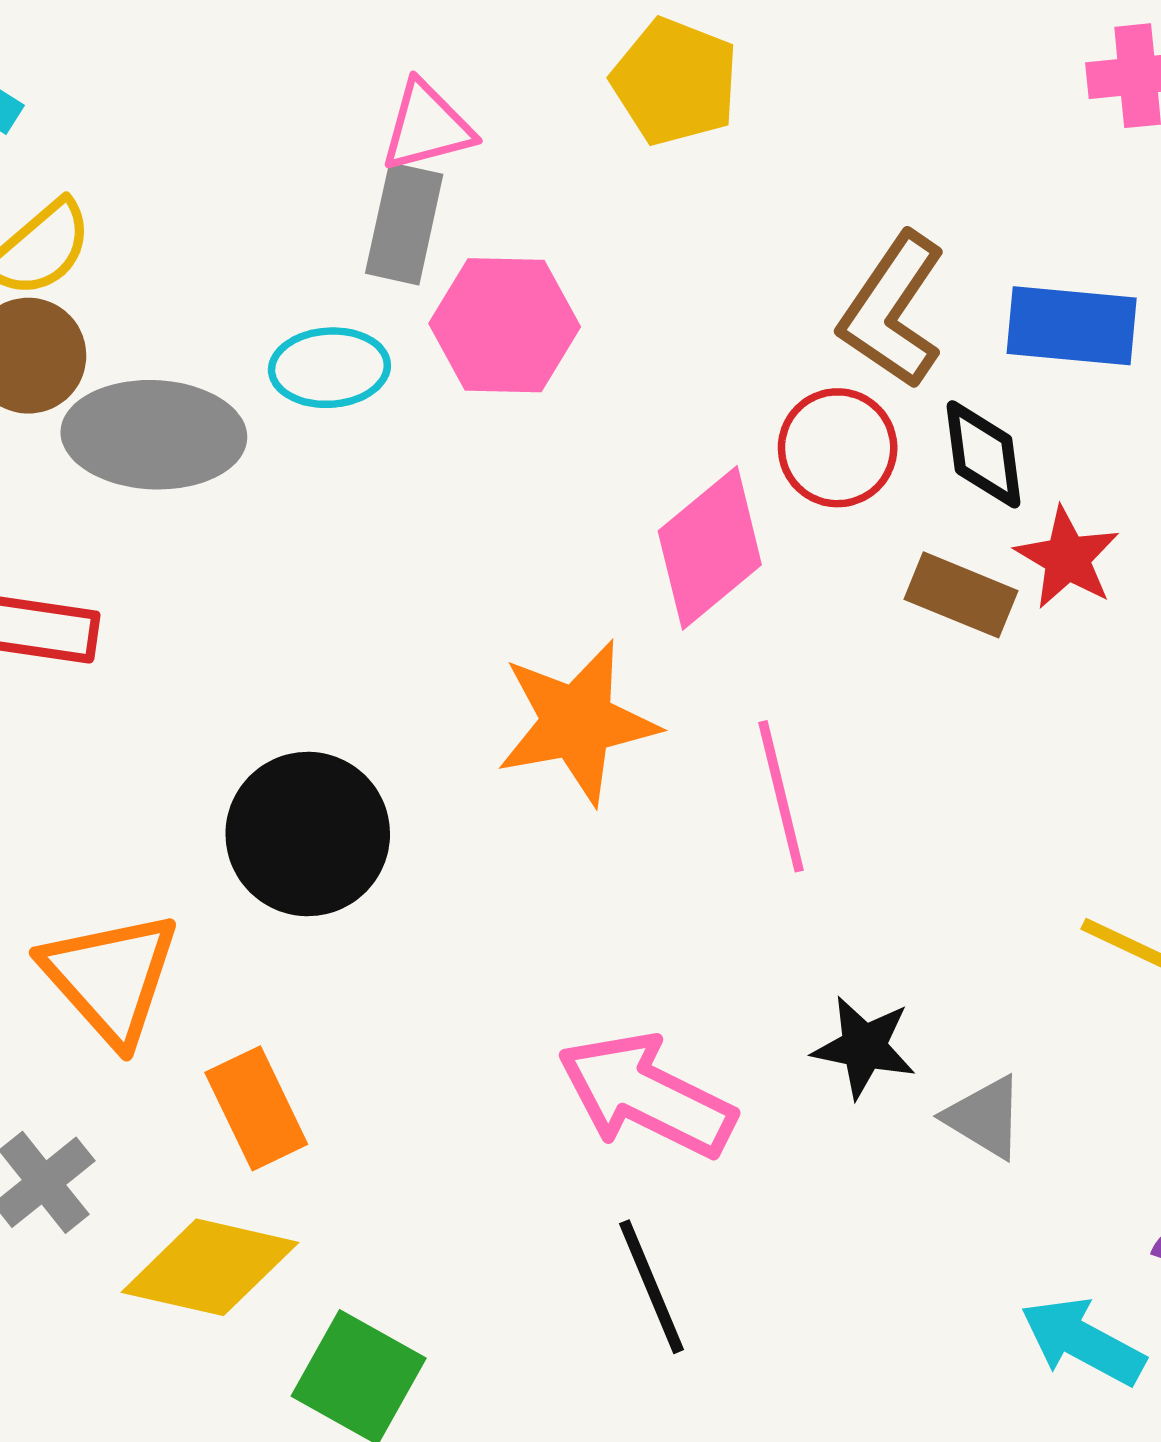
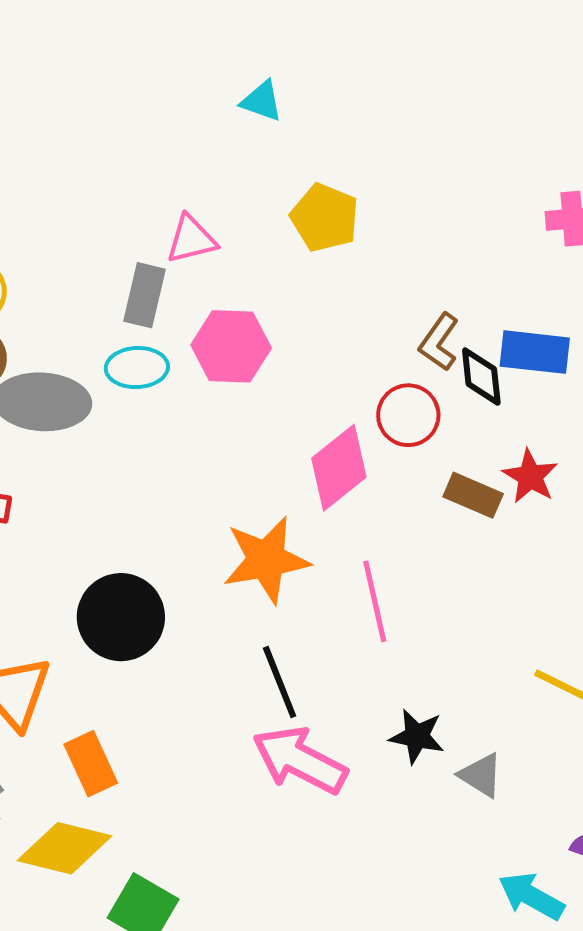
gray rectangle: (404, 224) -> (145, 295), moved
brown L-shape: (892, 310) -> (439, 342), size x0.7
black diamond: (984, 454) -> (481, 376), moved
black line: (651, 1287) -> (280, 682), moved

